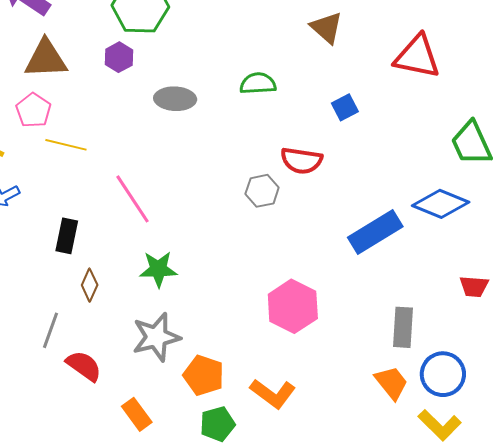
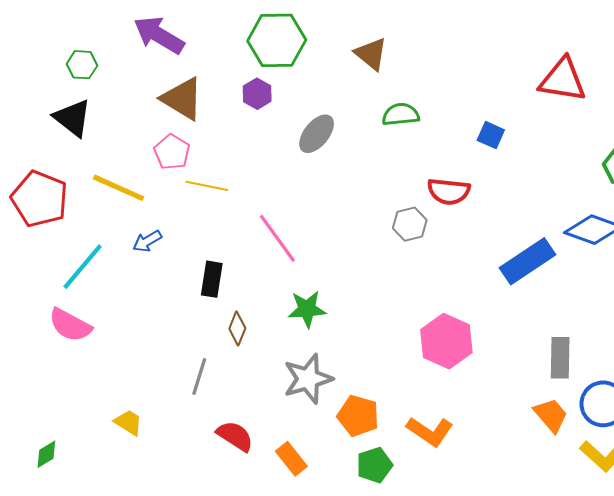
brown triangle: (326, 28) -> (371, 54), moved
brown triangle: (46, 59) -> (182, 99), turned 36
gray ellipse: (175, 99) -> (317, 134), turned -51
blue square: (345, 107) -> (491, 135), turned -36
red semicircle: (84, 366) -> (235, 436), moved

